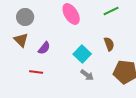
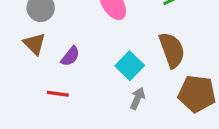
brown semicircle: (109, 44) -> (172, 50), size x1.6
gray arrow: (87, 75) -> (137, 98), turned -104

